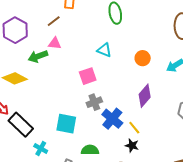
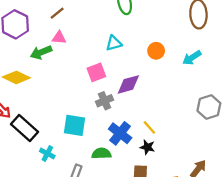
cyan triangle: (104, 50) -> (114, 43), turned -35
purple diamond: (145, 96) -> (128, 84), moved, turned 35
blue cross: (112, 119) -> (120, 133), moved

